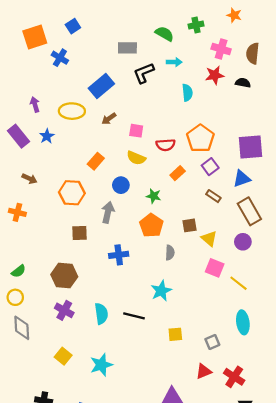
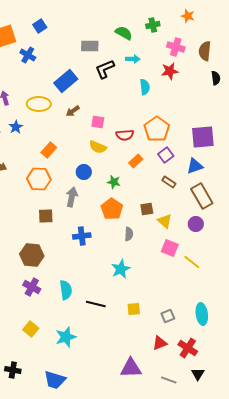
black semicircle: (243, 83) -> (216, 78), moved, turned 72
orange rectangle: (96, 161) -> (49, 150), moved
black line: (134, 316) -> (96, 304), moved
cyan ellipse: (243, 322) -> (202, 314), moved

